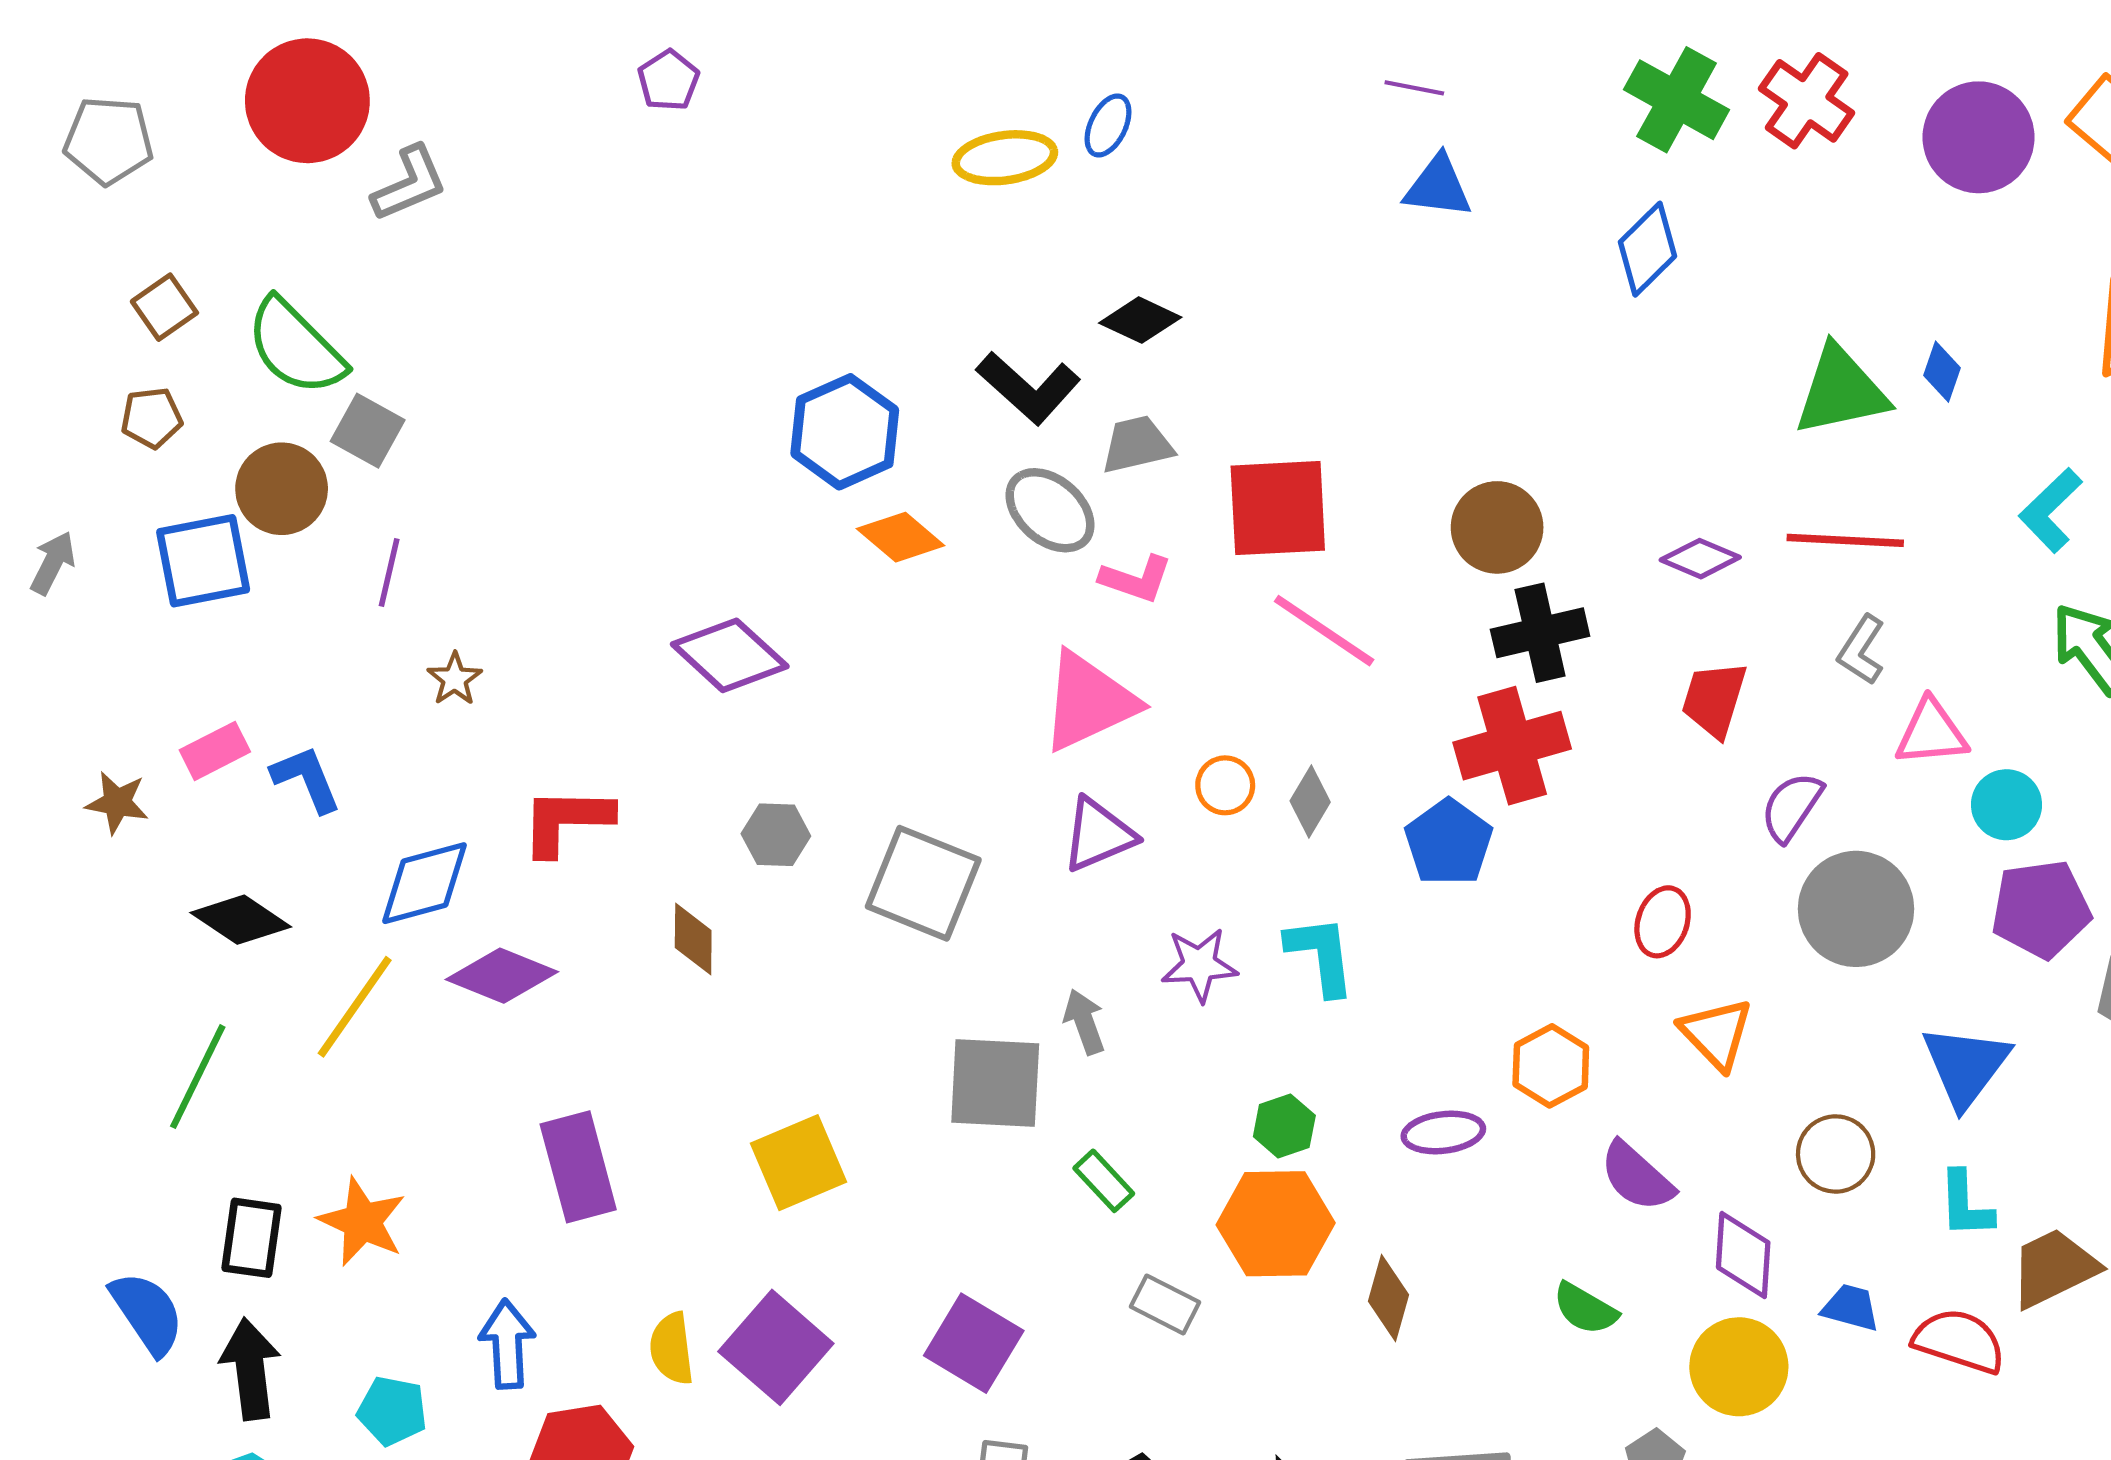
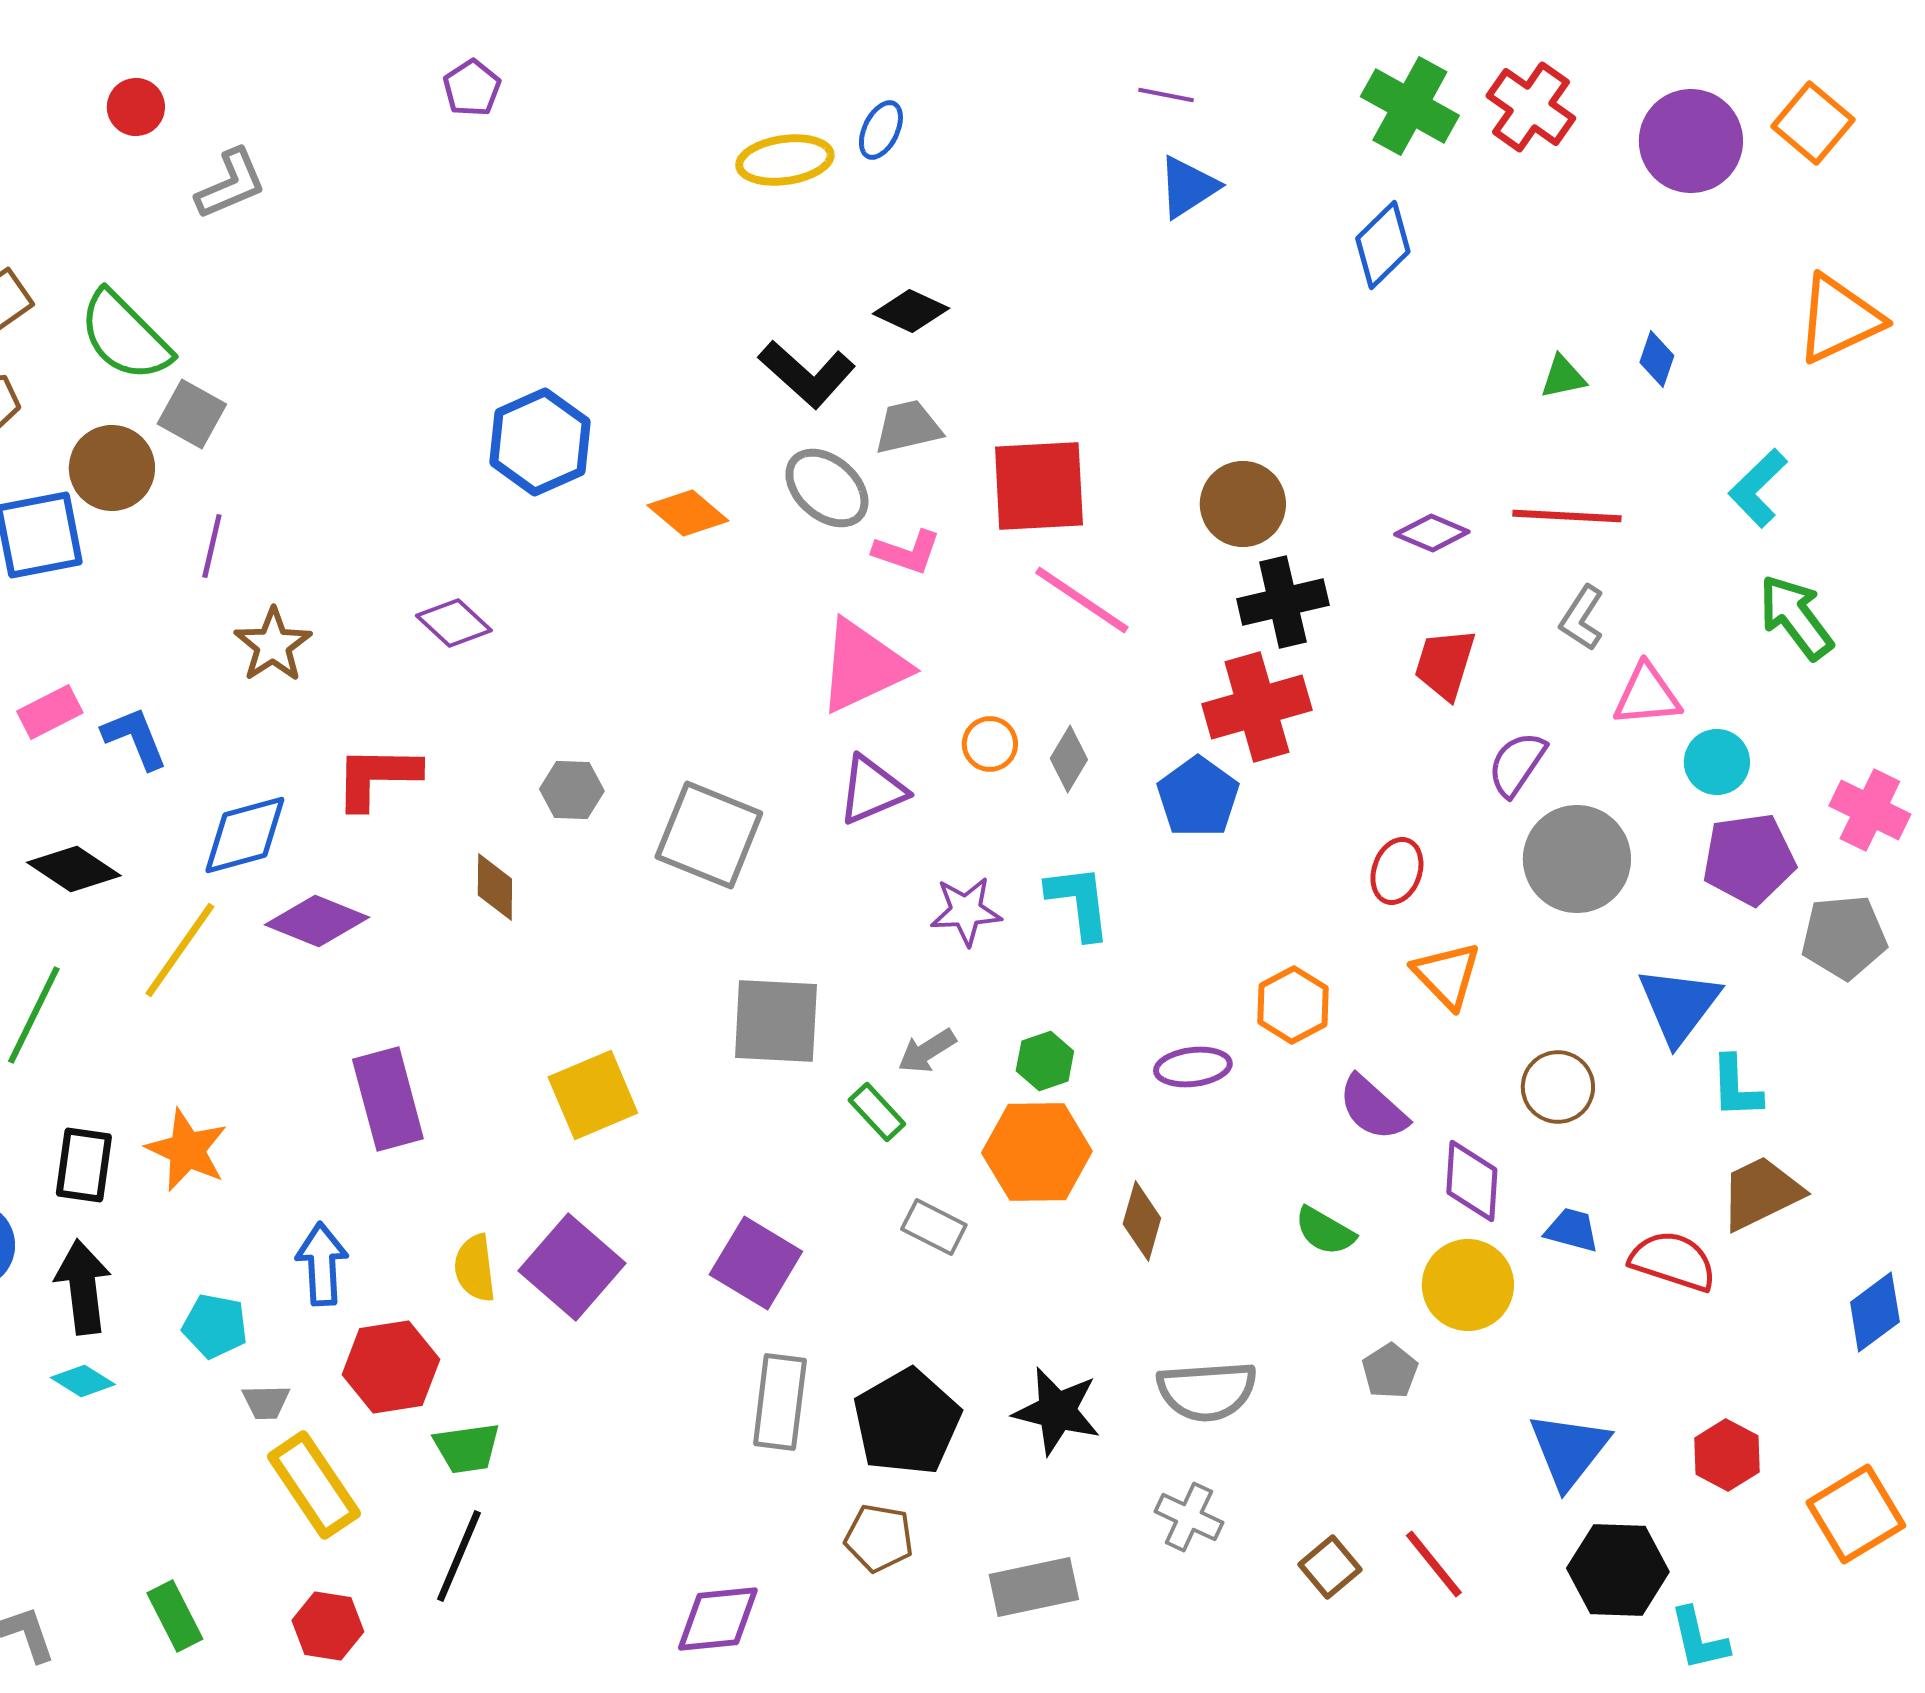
red circle: (307, 101) -> (136, 107), size x0.5
blue triangle: (1438, 187) -> (1188, 187), turned -40
green triangle: (1841, 391) -> (1563, 377), size x0.5
blue hexagon: (845, 432) -> (540, 442), moved
purple diamond: (730, 655) -> (454, 623), moved, size x0.7
brown star: (455, 679) -> (273, 645), size x1.5
gray arrow: (1084, 1022) -> (927, 1051), moved, turned -102
cyan L-shape: (1966, 1204) -> (1736, 1087), moved

